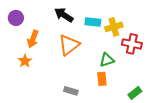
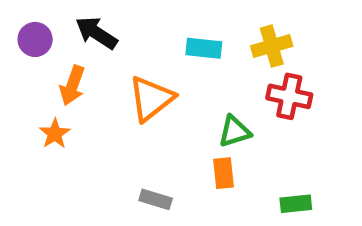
black arrow: (64, 15) -> (96, 33), moved
yellow cross: (114, 27) -> (272, 46), moved
green rectangle: (135, 93) -> (296, 204), turned 32

